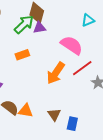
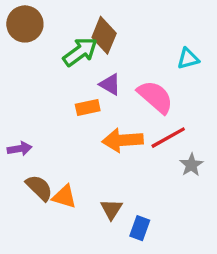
purple triangle: (39, 28) -> (110, 84), moved, turned 32
orange rectangle: (22, 55) -> (88, 108), moved
orange arrow: (56, 73) -> (123, 140), turned 45

